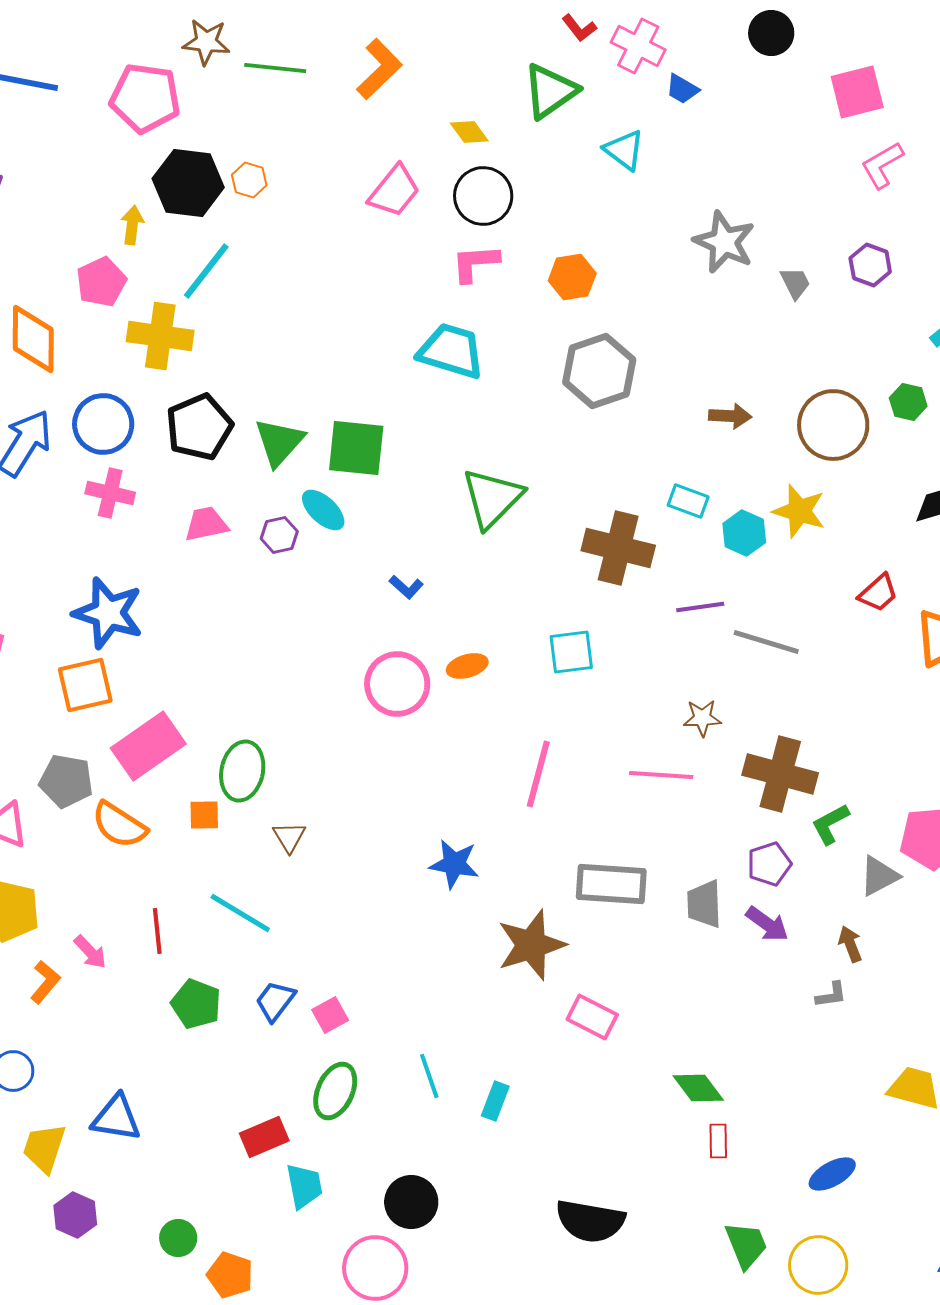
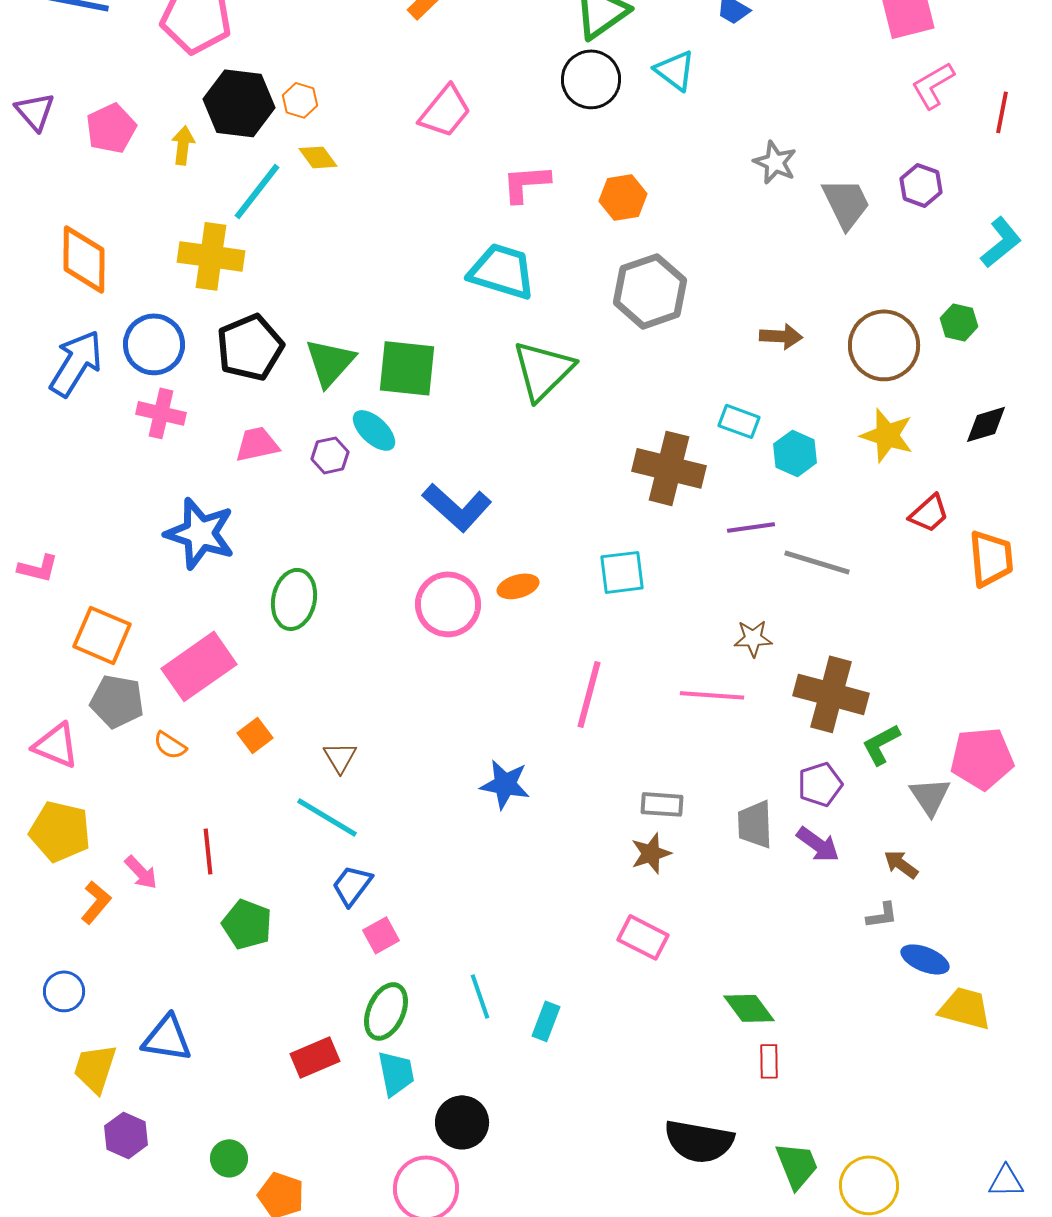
yellow diamond: (469, 132) -> (318, 157), moved
black circle: (483, 196) -> (591, 79), moved
gray star: (724, 242) -> (775, 162), size x0.7
pink pentagon: (101, 282) -> (111, 128), moved
gray trapezoid: (795, 283) -> (846, 203), size x1.6
green triangle: (492, 498) -> (543, 370), moved
yellow star: (799, 511) -> (887, 435), moved
blue L-shape: (406, 587) -> (457, 507), size x2.0
blue star: (108, 613) -> (200, 533), moved
orange square: (85, 685) -> (102, 635), moved, turned 36
green ellipse: (242, 771) -> (294, 599), moved
orange square: (204, 815) -> (255, 735), turned -36
orange semicircle: (119, 825) -> (170, 745), size x0.6
gray triangle: (879, 876) -> (930, 796), turned -36
gray rectangle: (611, 884) -> (662, 804), size x0.6
cyan line: (240, 913) -> (327, 817), moved
brown arrow: (850, 944) -> (901, 864), turned -33
brown star: (531, 945) -> (651, 853), moved, size x0.6
blue trapezoid: (275, 1001) -> (352, 885), moved
blue ellipse: (832, 1174) -> (925, 959), moved, turned 51
cyan trapezoid: (304, 1186) -> (396, 1073), moved
black semicircle: (590, 1221) -> (699, 1141), moved

